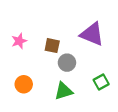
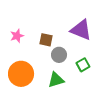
green square: (101, 82) -> (83, 65), moved
orange circle: (24, 84) -> (21, 74), size x1.6

